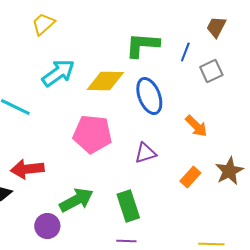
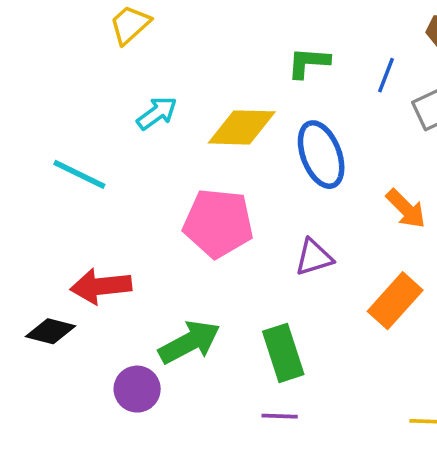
green L-shape: (142, 45) -> (308, 63), size x0.7
cyan arrow: (58, 73) -> (157, 113), size x0.7
orange rectangle: (190, 177) -> (395, 301), size x1.4

